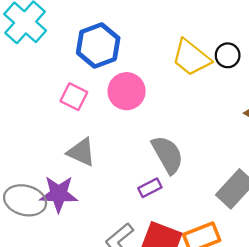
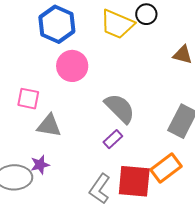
blue hexagon: (98, 45) -> (57, 24), moved
pink square: (74, 97) -> (28, 99), moved
purple star: (59, 194) -> (40, 165), size x0.6

